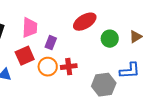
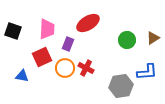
red ellipse: (85, 22) -> (88, 23), moved
red cross: (69, 67) -> (86, 68), turned 35

